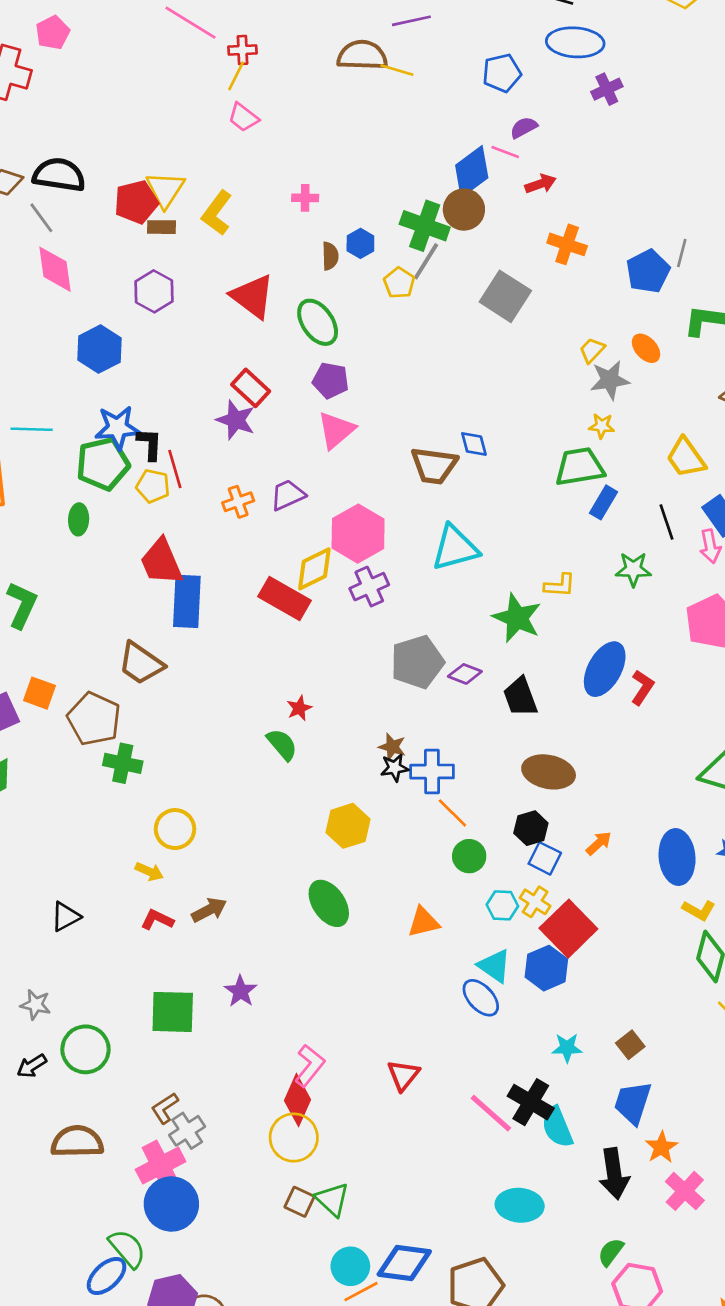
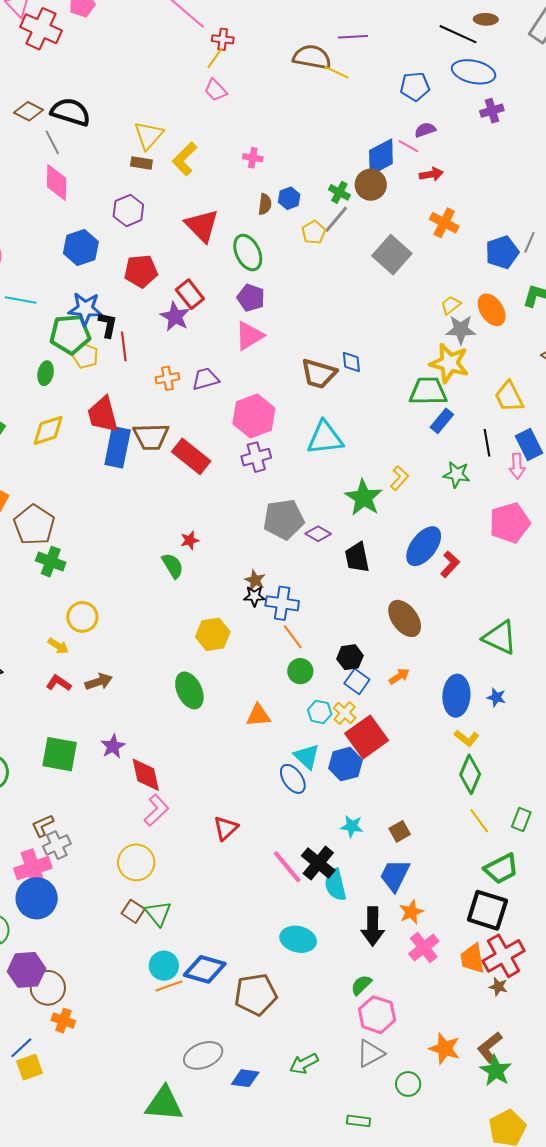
red pentagon: (136, 202) -> (141, 271), moved
green cross: (425, 226) -> (339, 192), size x0.6
orange ellipse: (646, 348) -> (492, 310), size x1.4
yellow star: (602, 426) -> (449, 363), size x2.0
yellow pentagon: (153, 486) -> (85, 356), moved
yellow diamond: (314, 569) -> (48, 430), moved
yellow L-shape: (560, 585) -> (399, 478), turned -60
brown trapezoid: (141, 663) -> (151, 437), moved, turned -45
brown ellipse: (549, 772) -> (405, 618), moved, turned 33
red diamond: (298, 1100) -> (146, 775), moved, turned -45

